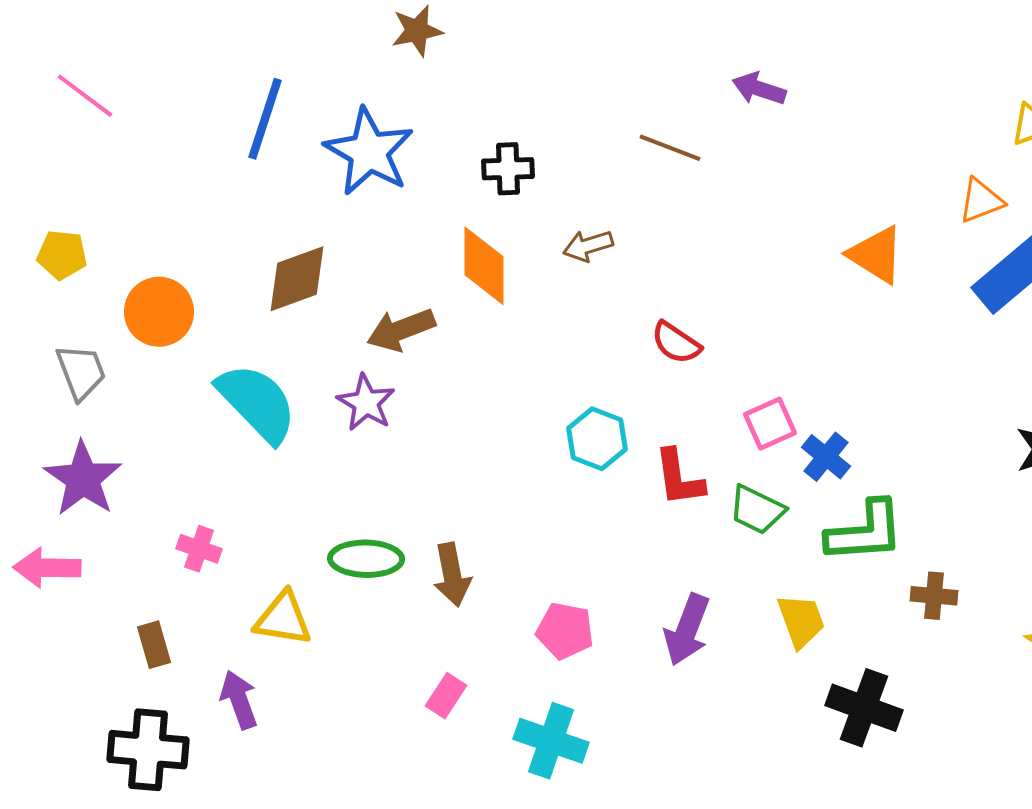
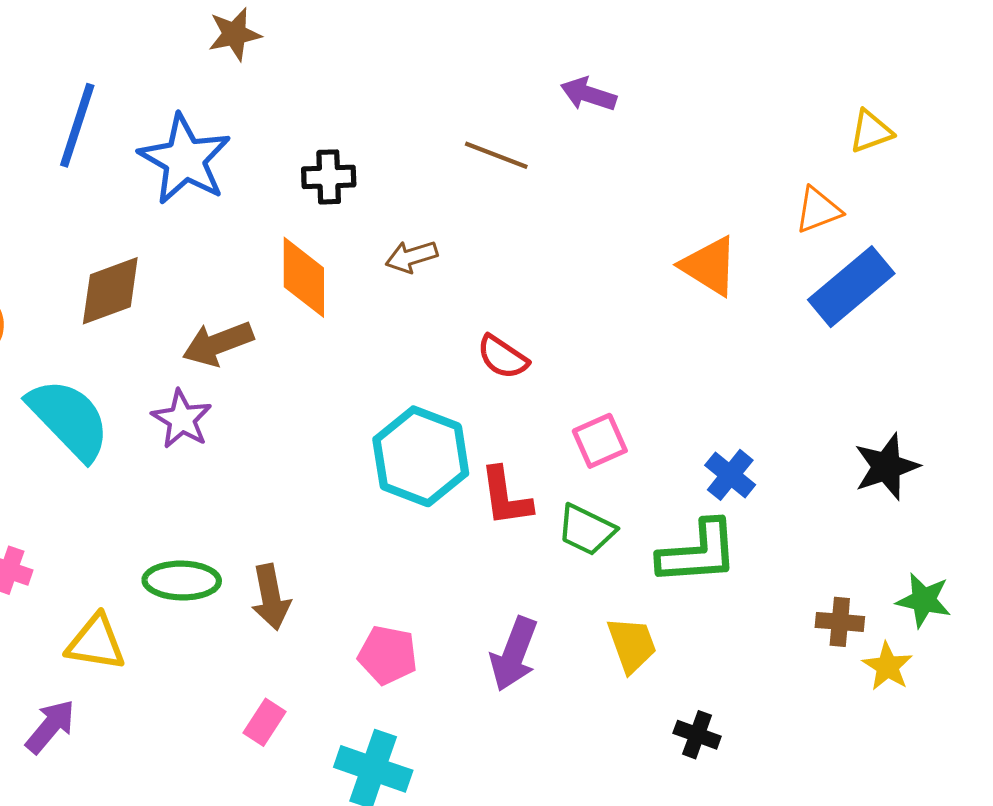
cyan hexagon: (597, 439) -> (421, 456), size x1.5
blue cross: (826, 457) -> (730, 475), moved
brown cross: (934, 596) -> (840, 622), moved
purple arrow: (239, 700) -> (50, 726), turned 60
black cross: (864, 708) -> (697, 735), size x0.6

